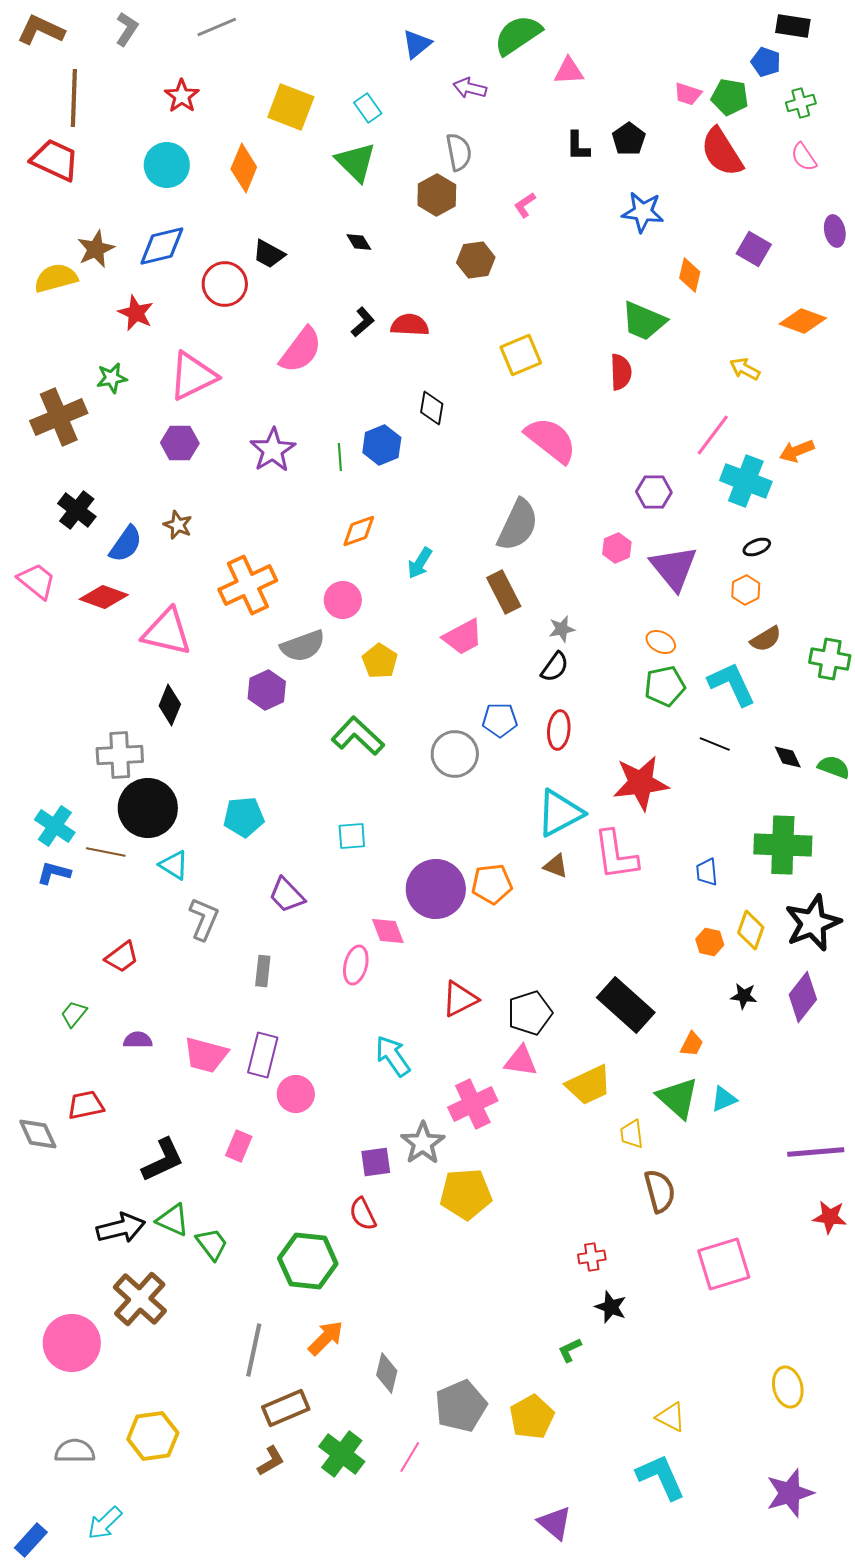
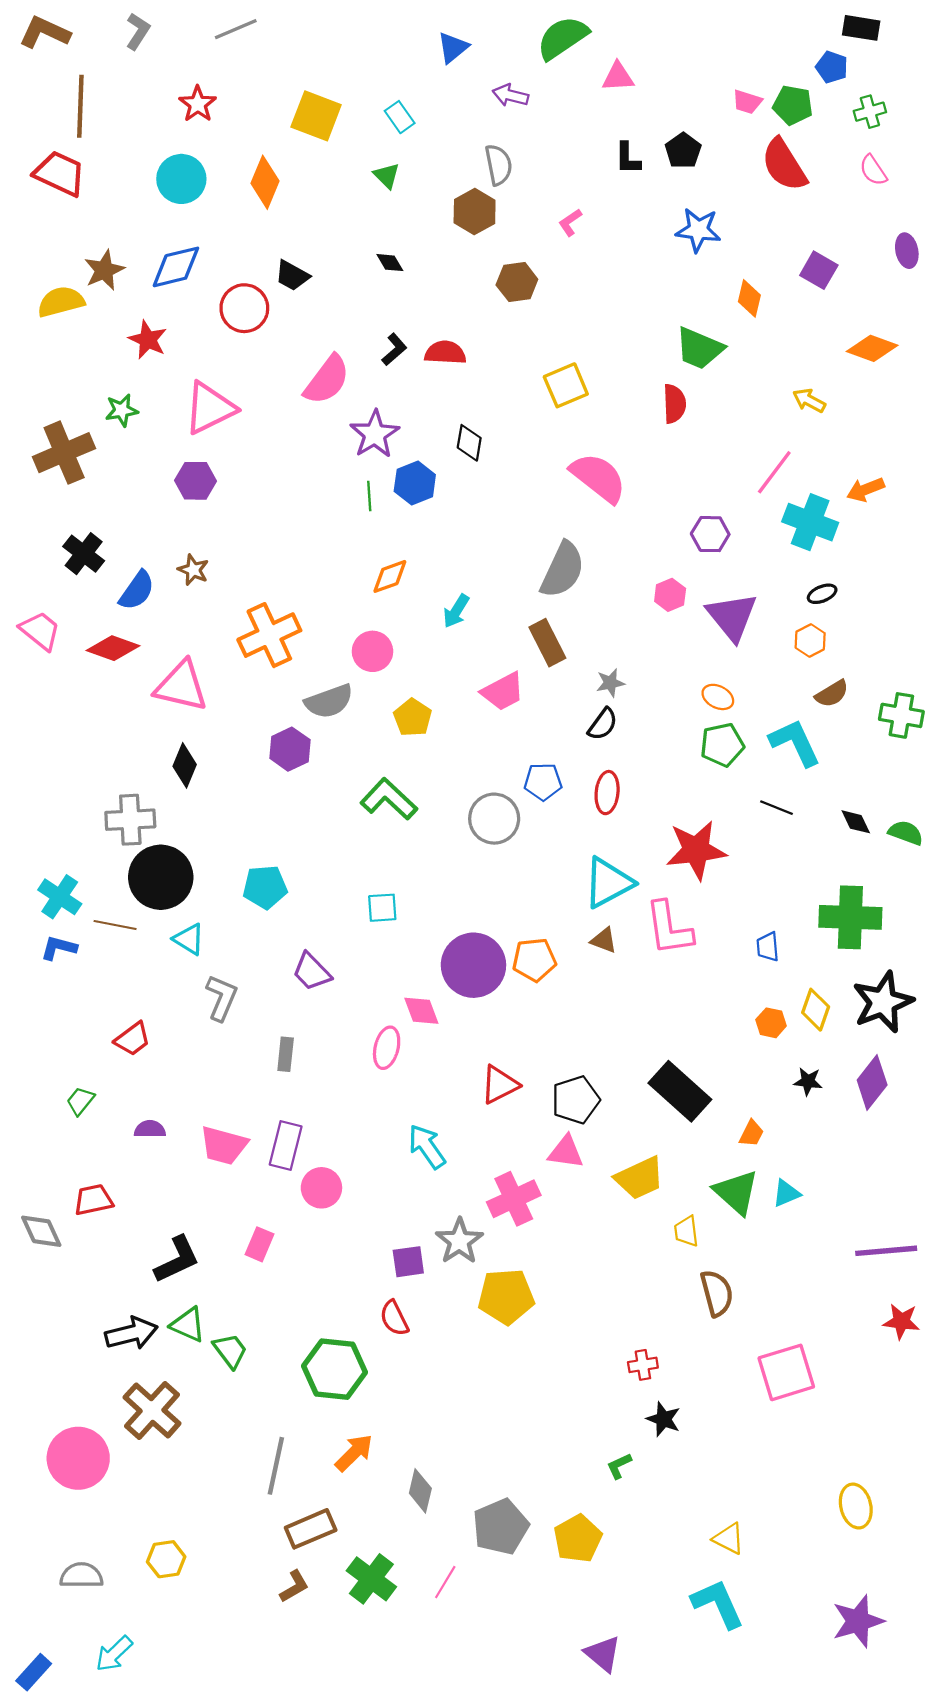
green triangle: (356, 162) -> (387, 176), size x0.6
purple star: (273, 450) -> (375, 434), moved
yellow hexagon: (153, 1436) -> (166, 1559), size x0.7

